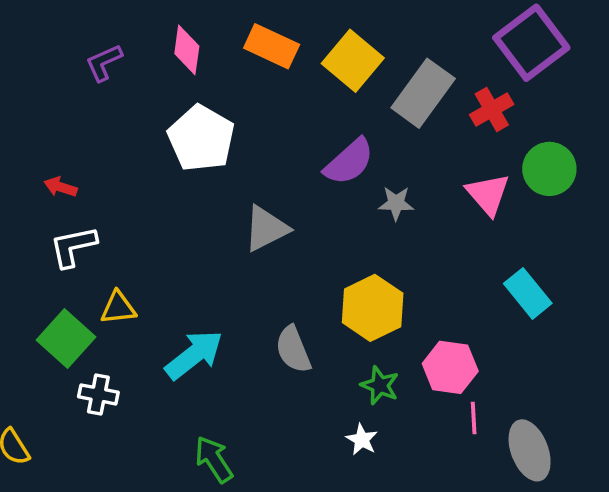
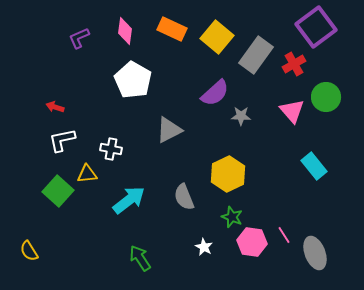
pink hexagon: (450, 367) -> (252, 242), moved
white cross: (98, 394) -> (111, 149), moved
pink line: (474, 418) -> (284, 235), turned -30
white star: (362, 440) -> (204, 247), moved

